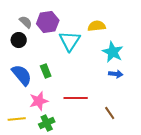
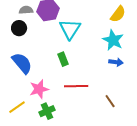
gray semicircle: (26, 22) -> (26, 10), turned -48
yellow semicircle: (97, 26) -> (118, 14), moved, turned 132
green rectangle: (46, 71) -> (63, 59), moved
yellow line: (17, 119) -> (17, 107), turned -30

